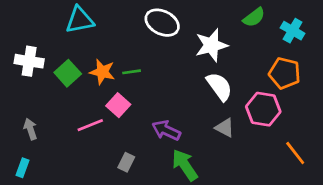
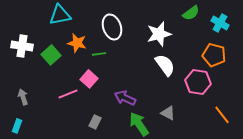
white ellipse: (162, 23) -> (112, 27), moved, turned 45
orange star: (102, 72) -> (77, 43), moved
gray triangle: (225, 128) -> (168, 113), moved

